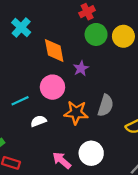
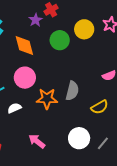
green circle: (96, 34) -> (60, 40), moved
purple star: (81, 68) -> (36, 20), moved
white circle: (91, 153) -> (79, 138), moved

